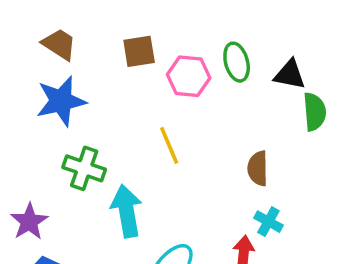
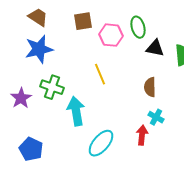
black triangle: (290, 74) -> (155, 48), moved
purple star: (29, 222) -> (21, 98), moved

